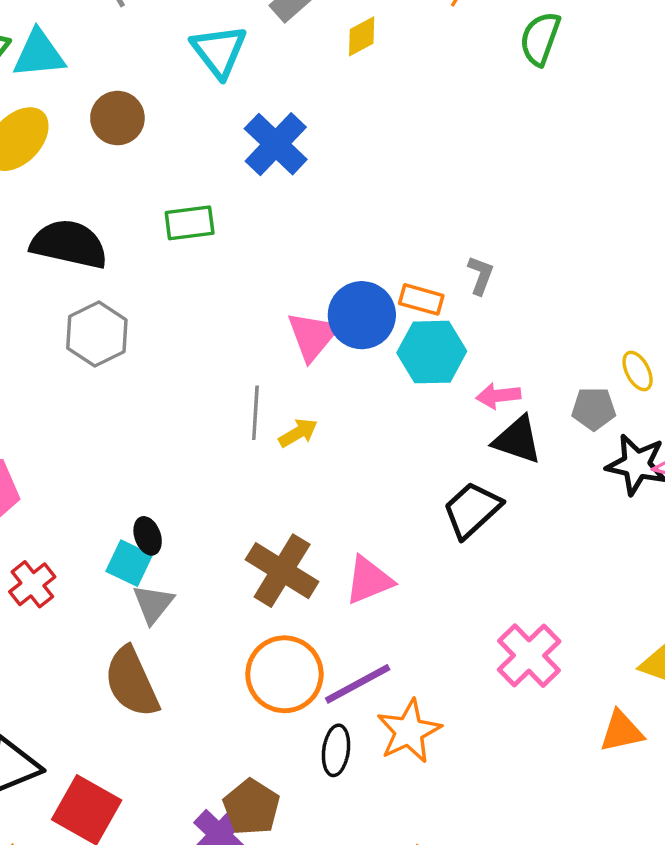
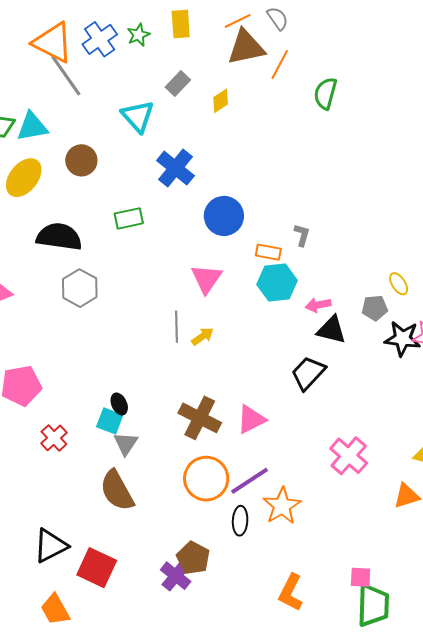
blue circle: (362, 315) -> (224, 216), moved

